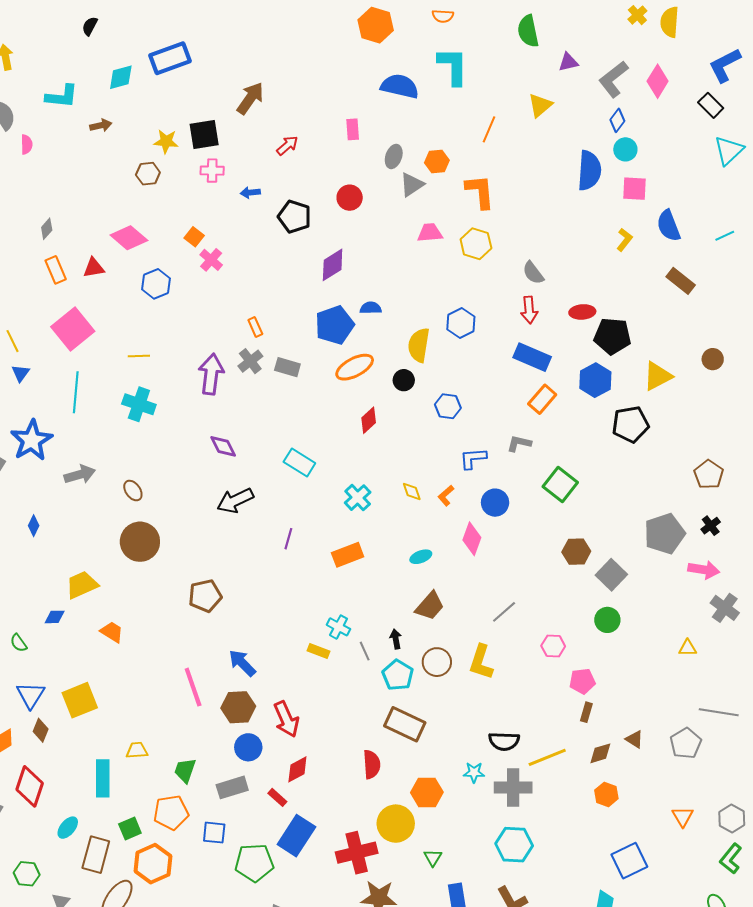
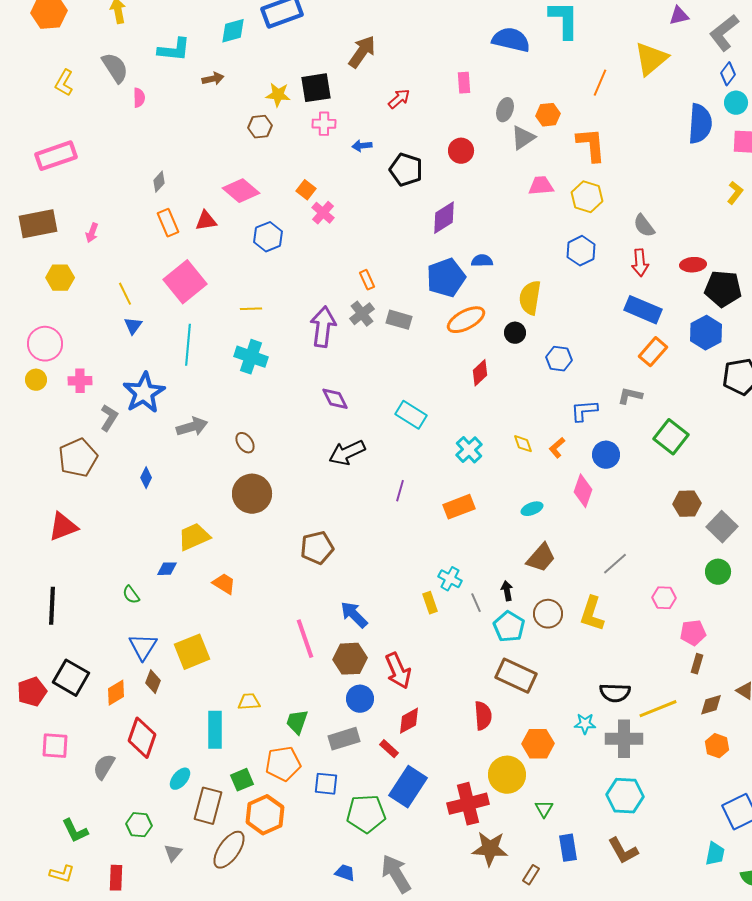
yellow triangle: (540, 105) -> (651, 59), size x1.4
blue hexagon: (461, 323) -> (581, 251), moved
yellow rectangle: (318, 651) -> (430, 603), turned 50

